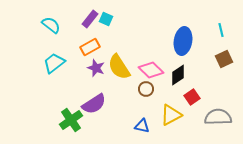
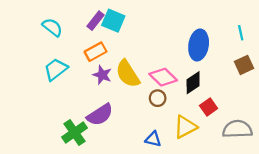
cyan square: (106, 19) -> (113, 21), size x1.5

